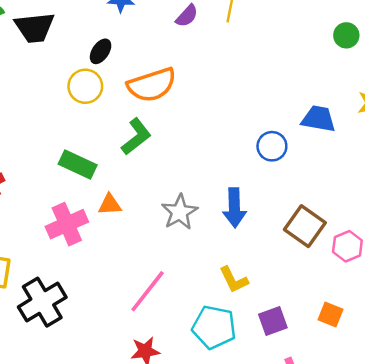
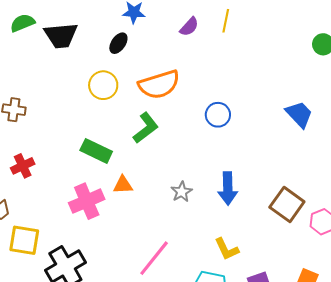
black ellipse: (101, 51) -> (118, 43), moved
blue trapezoid: (318, 119) -> (299, 114), turned 36
blue circle: (272, 146) -> (218, 115), moved
gray star: (180, 212) -> (182, 192), size x0.7

